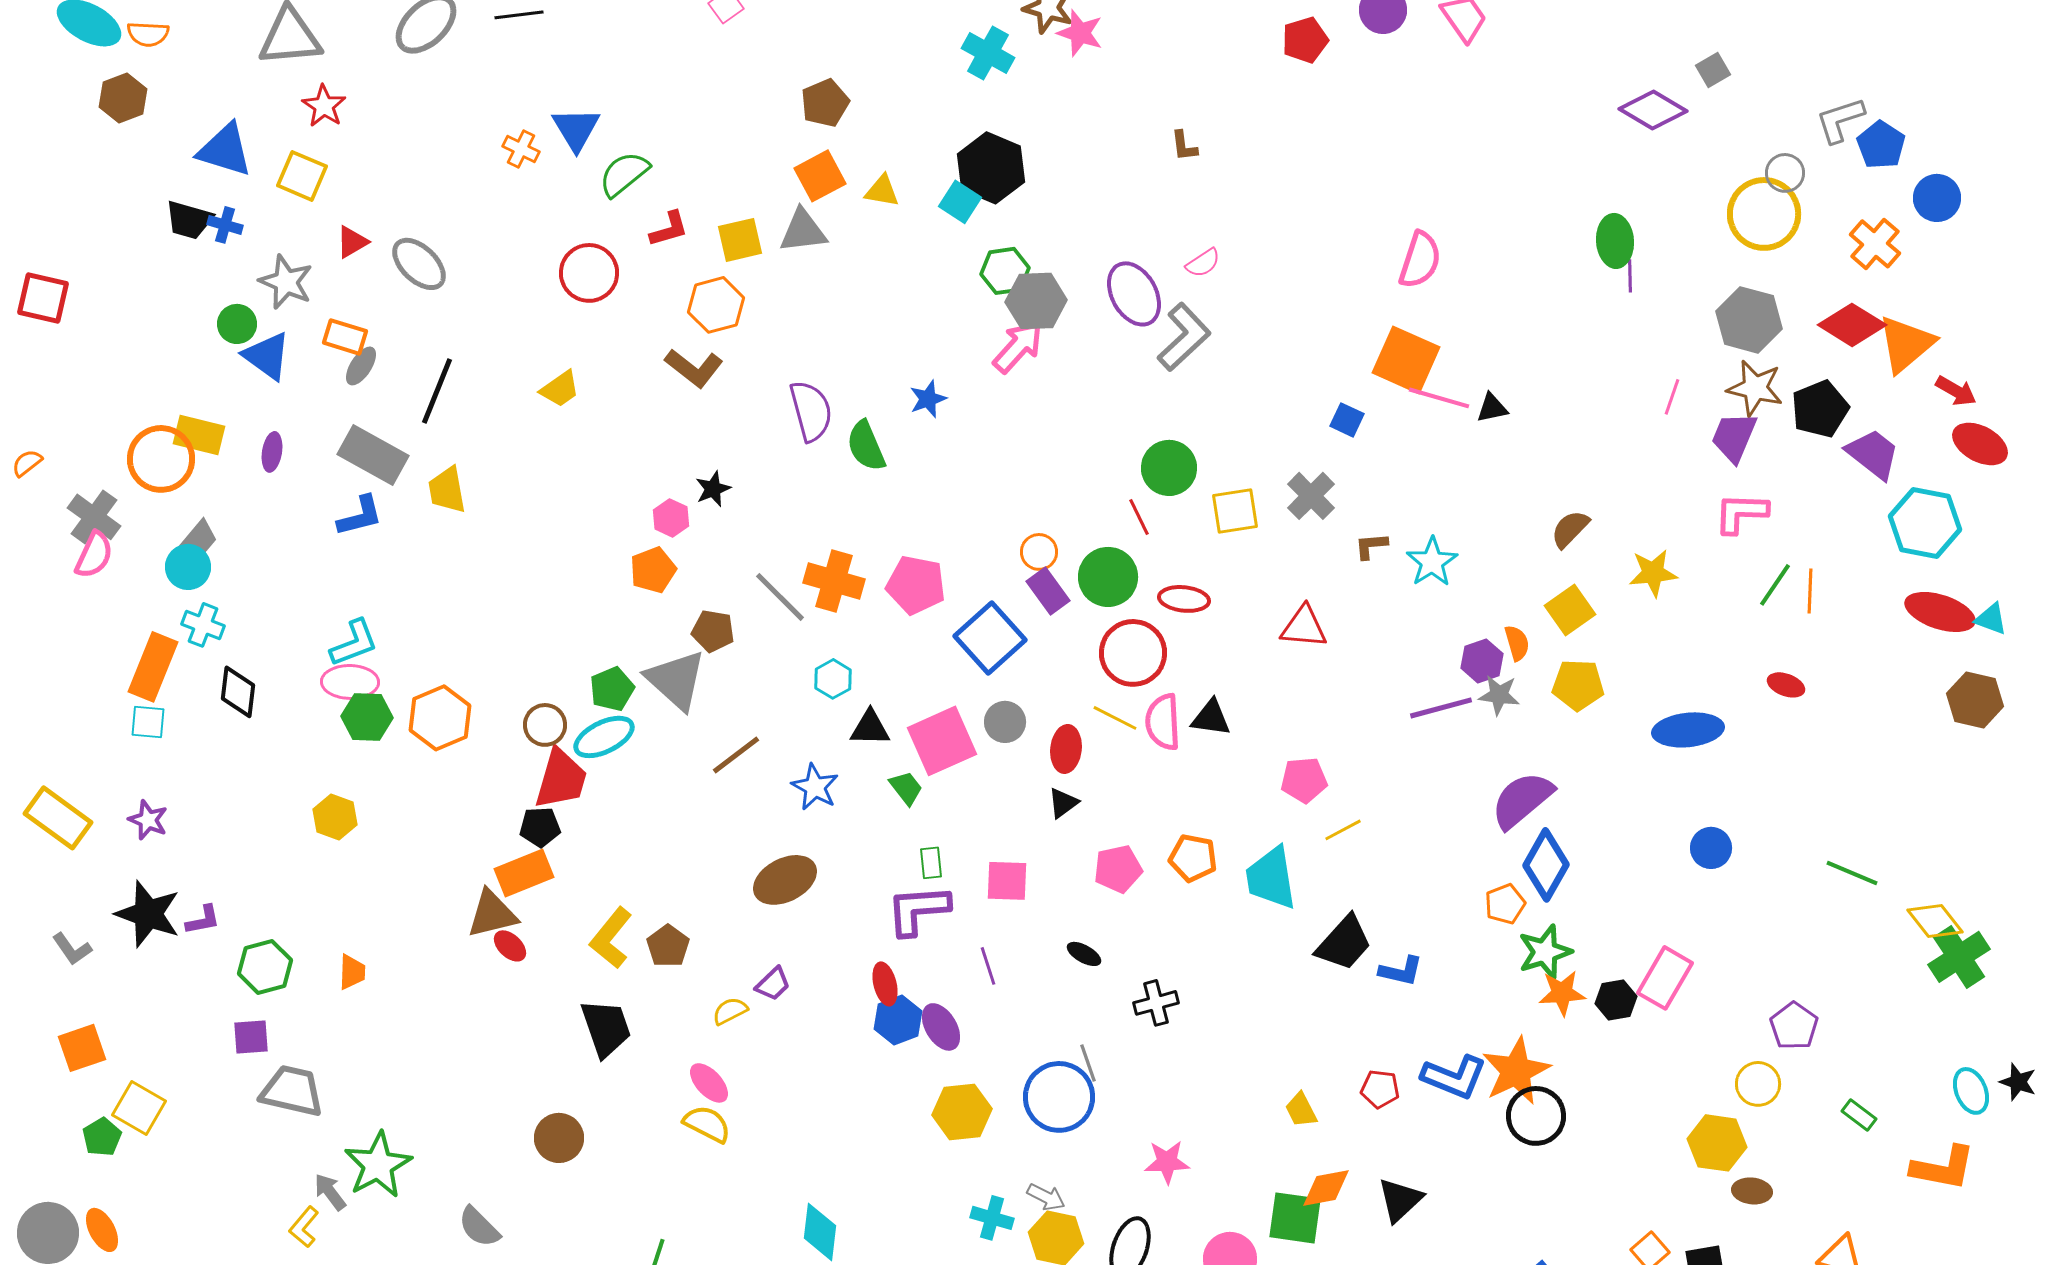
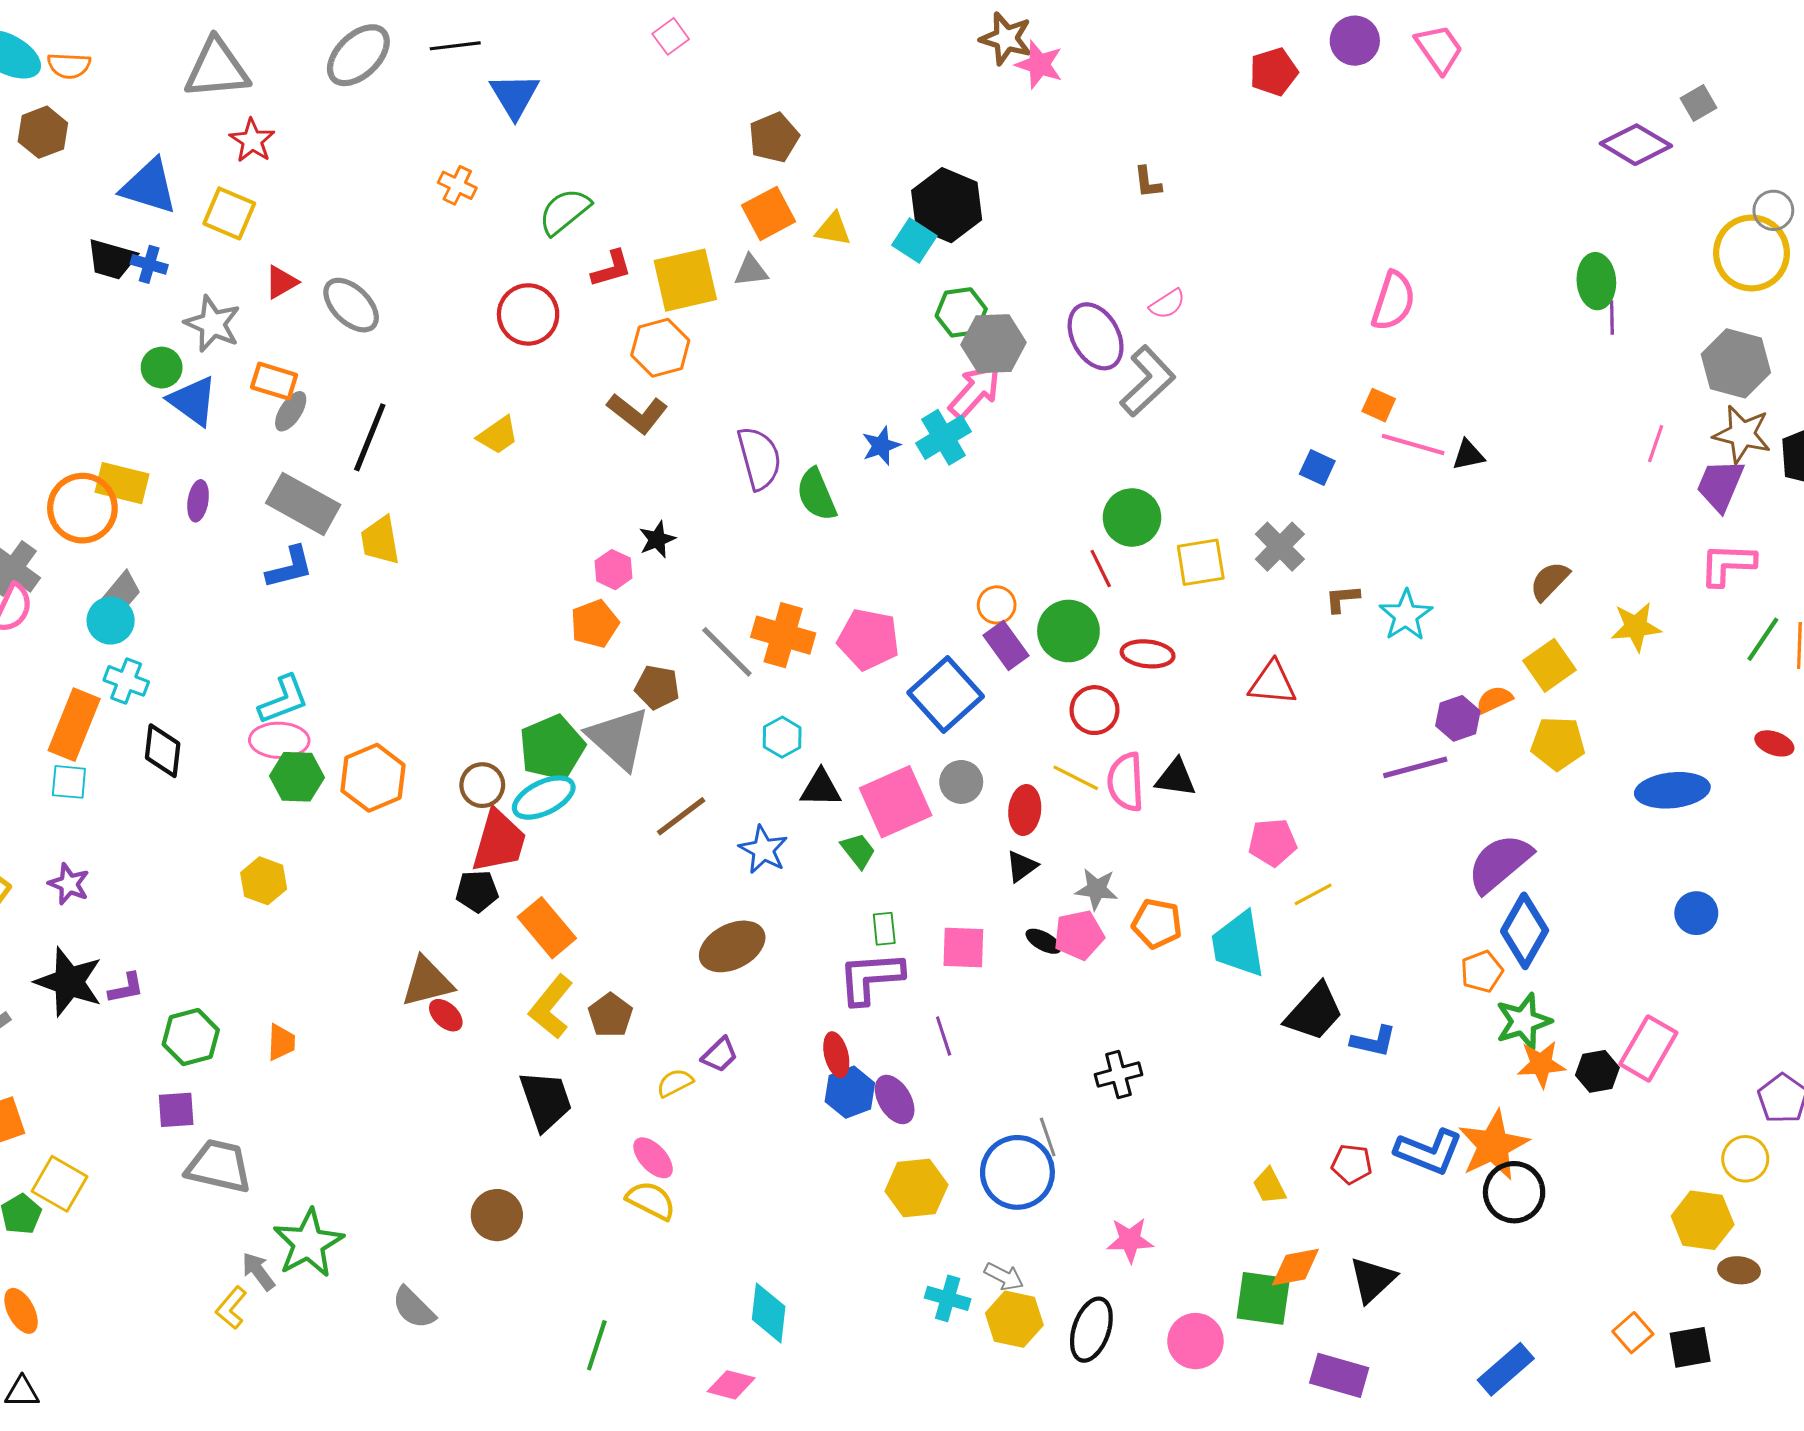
cyan cross: (988, 53) -> (944, 437), moved, turned 30
blue triangle: (576, 129) -> (515, 96), moved
gray triangle: (803, 231) -> (751, 271), size x0.7
yellow square: (740, 240) -> (685, 280), size x1.4
orange square: (1406, 360) -> (1379, 405), size x0.5
orange semicircle: (1517, 643) -> (1494, 700), turned -99
red circle: (1133, 653) -> (1094, 710), size x0.7
green pentagon: (612, 689) -> (552, 748), size x1.4
gray star: (1499, 695) -> (1097, 889), moved
orange rectangle: (524, 873) -> (547, 928), moved, turned 72
black ellipse: (1084, 954) -> (1043, 941), moved

